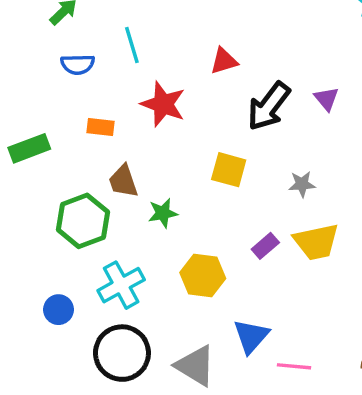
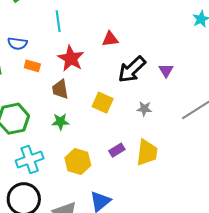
blue semicircle: (78, 64) -> (17, 43), moved
brown trapezoid: (123, 181) -> (60, 89), moved
gray star: (302, 184) -> (144, 109), moved
yellow trapezoid: (316, 242) -> (147, 153), turned -80

